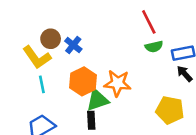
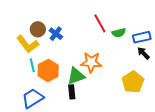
red line: (149, 22) -> (100, 23), moved
orange hexagon: (83, 81) -> (48, 70), moved
yellow pentagon: (170, 110) -> (133, 82), turned 30

